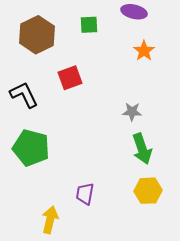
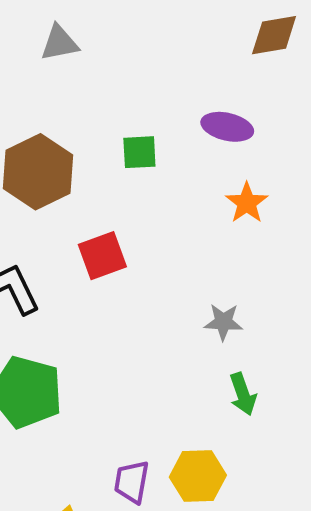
green arrow: (142, 149) -> (243, 394), size x0.7
yellow hexagon: (148, 191) -> (198, 476), moved

